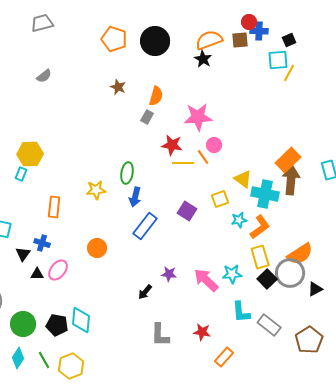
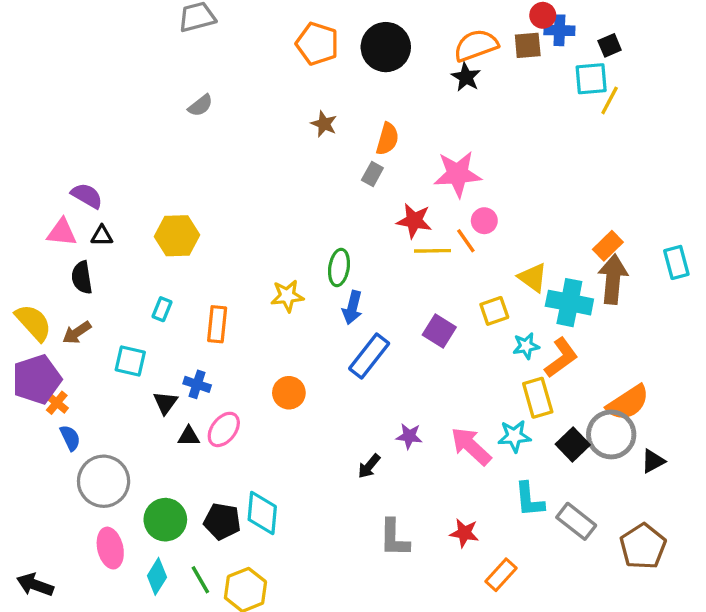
orange rectangle: (288, 160) -> (608, 246), size x0.7
cyan rectangle: (21, 174) -> (162, 309), moved
yellow rectangle: (260, 257) -> (538, 398), moved

